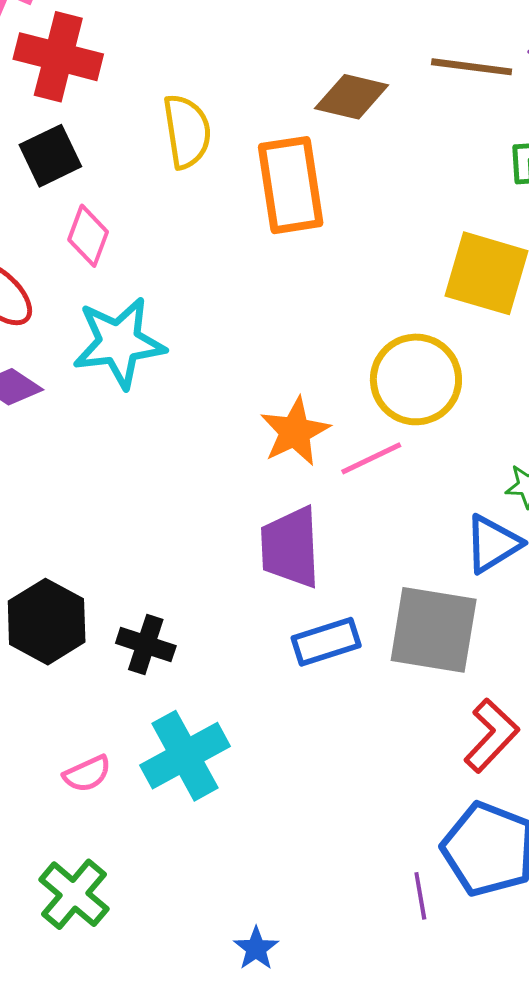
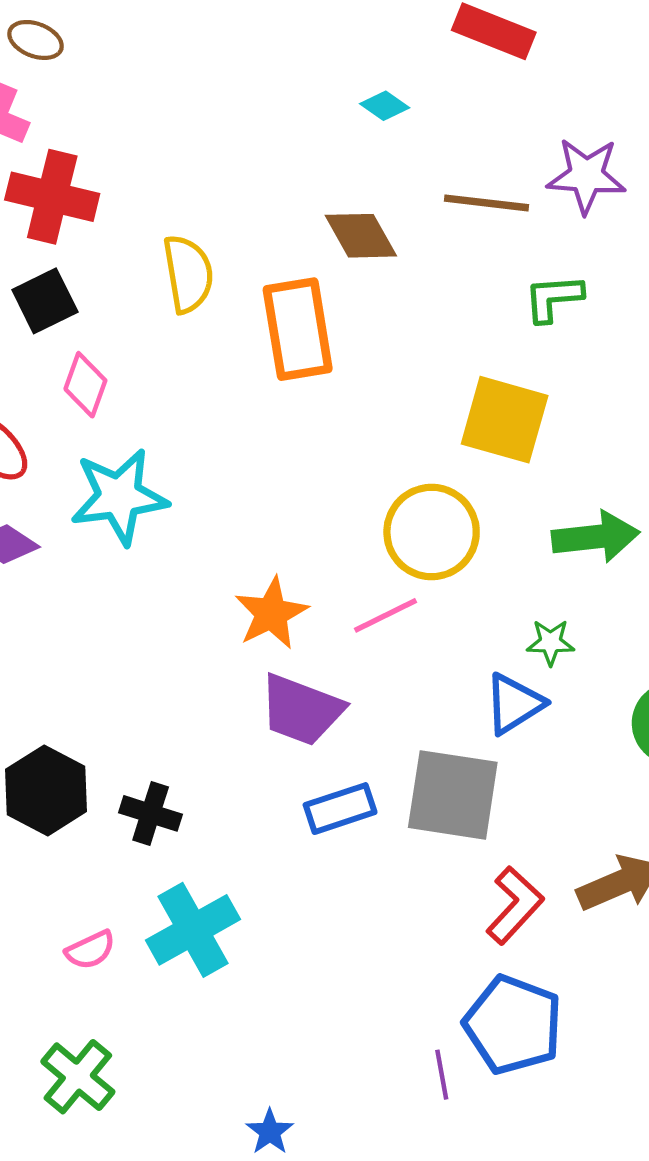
brown diamond: (352, 97) -> (361, 236), turned 48
orange star: (295, 432) -> (271, 613), moved
purple trapezoid: (290, 547) -> (301, 710), turned -66

